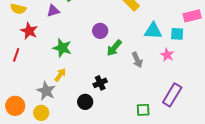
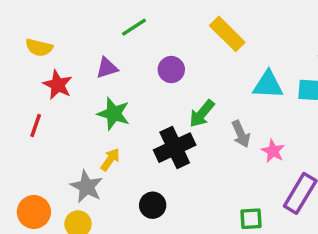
purple triangle: (53, 11) -> (107, 68), moved
purple circle: (100, 31) -> (171, 70), moved
pink star: (167, 55) -> (273, 151), moved
black cross: (100, 83) -> (175, 148), moved, size x1.6

